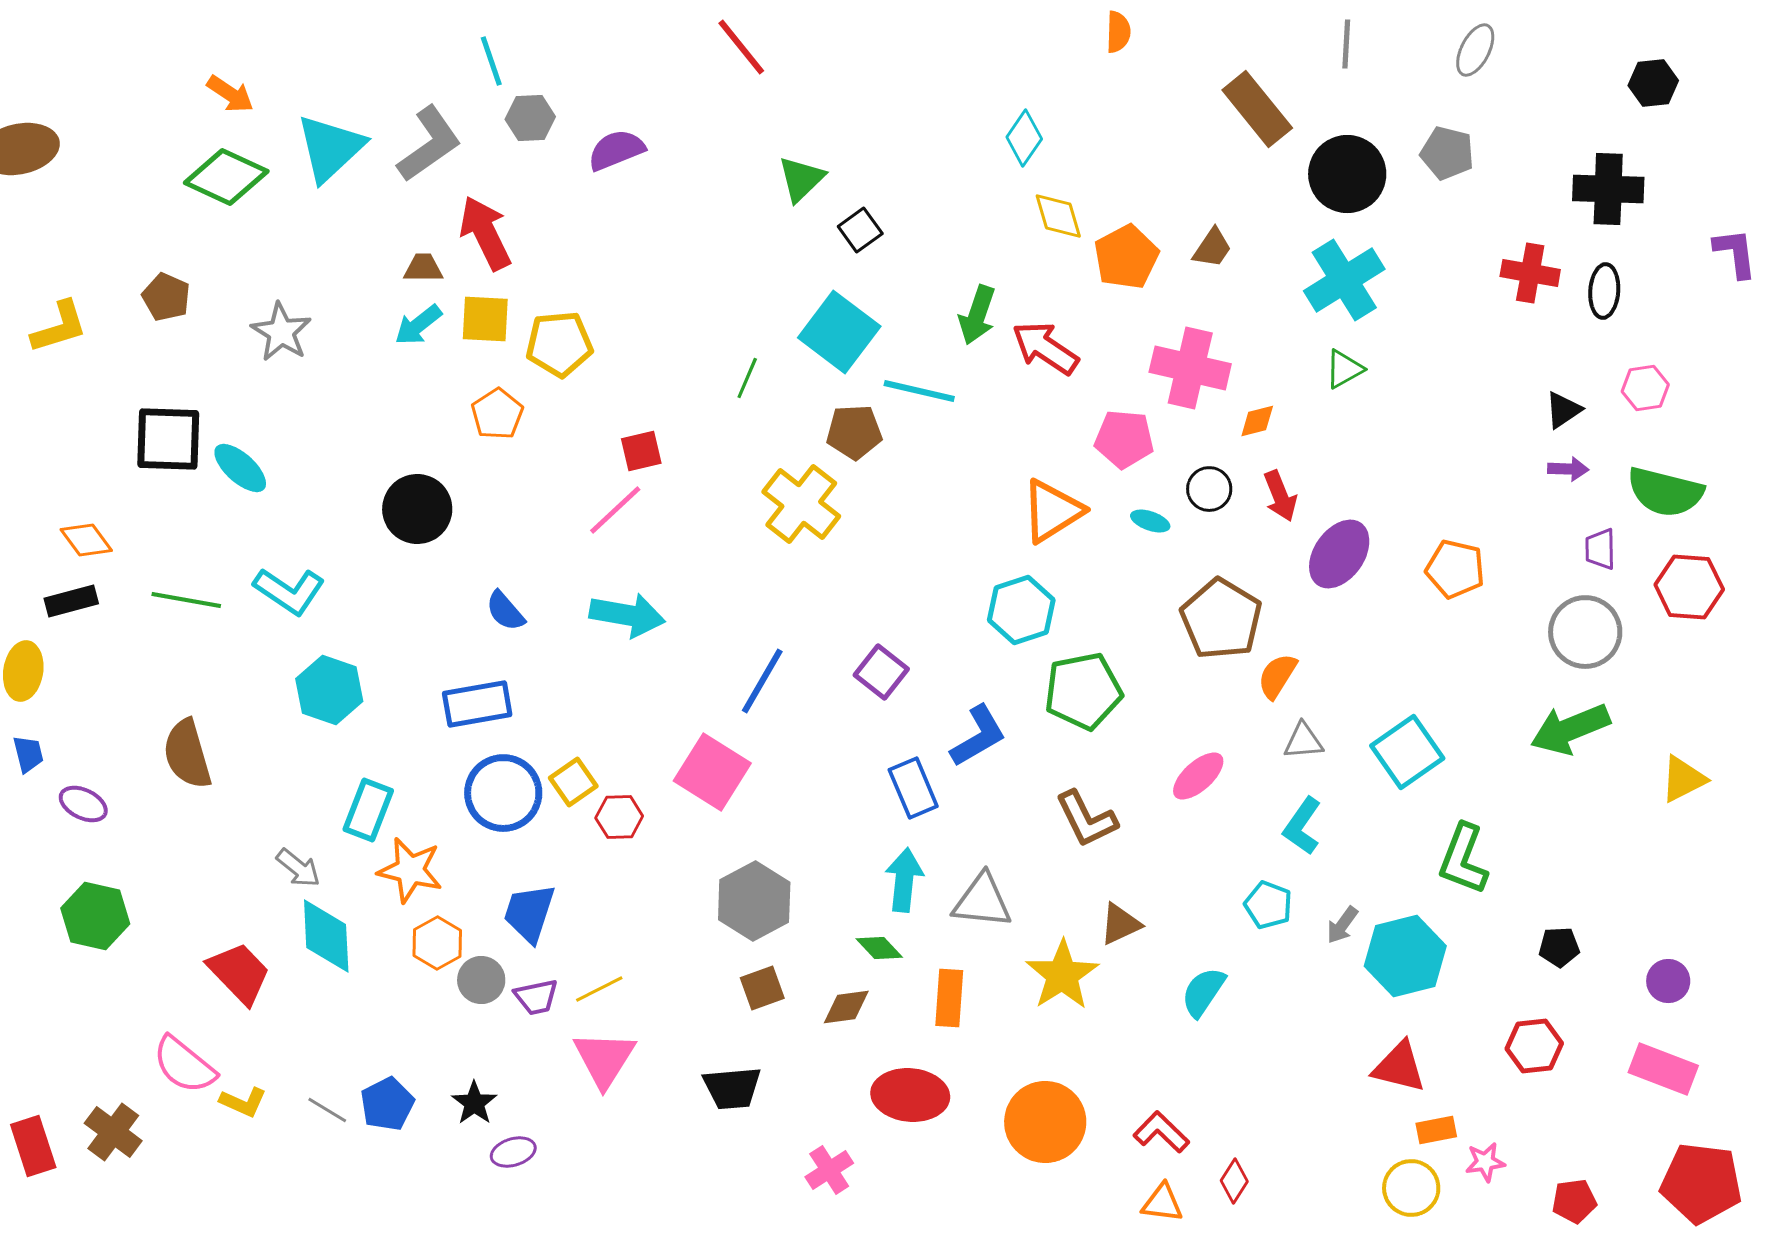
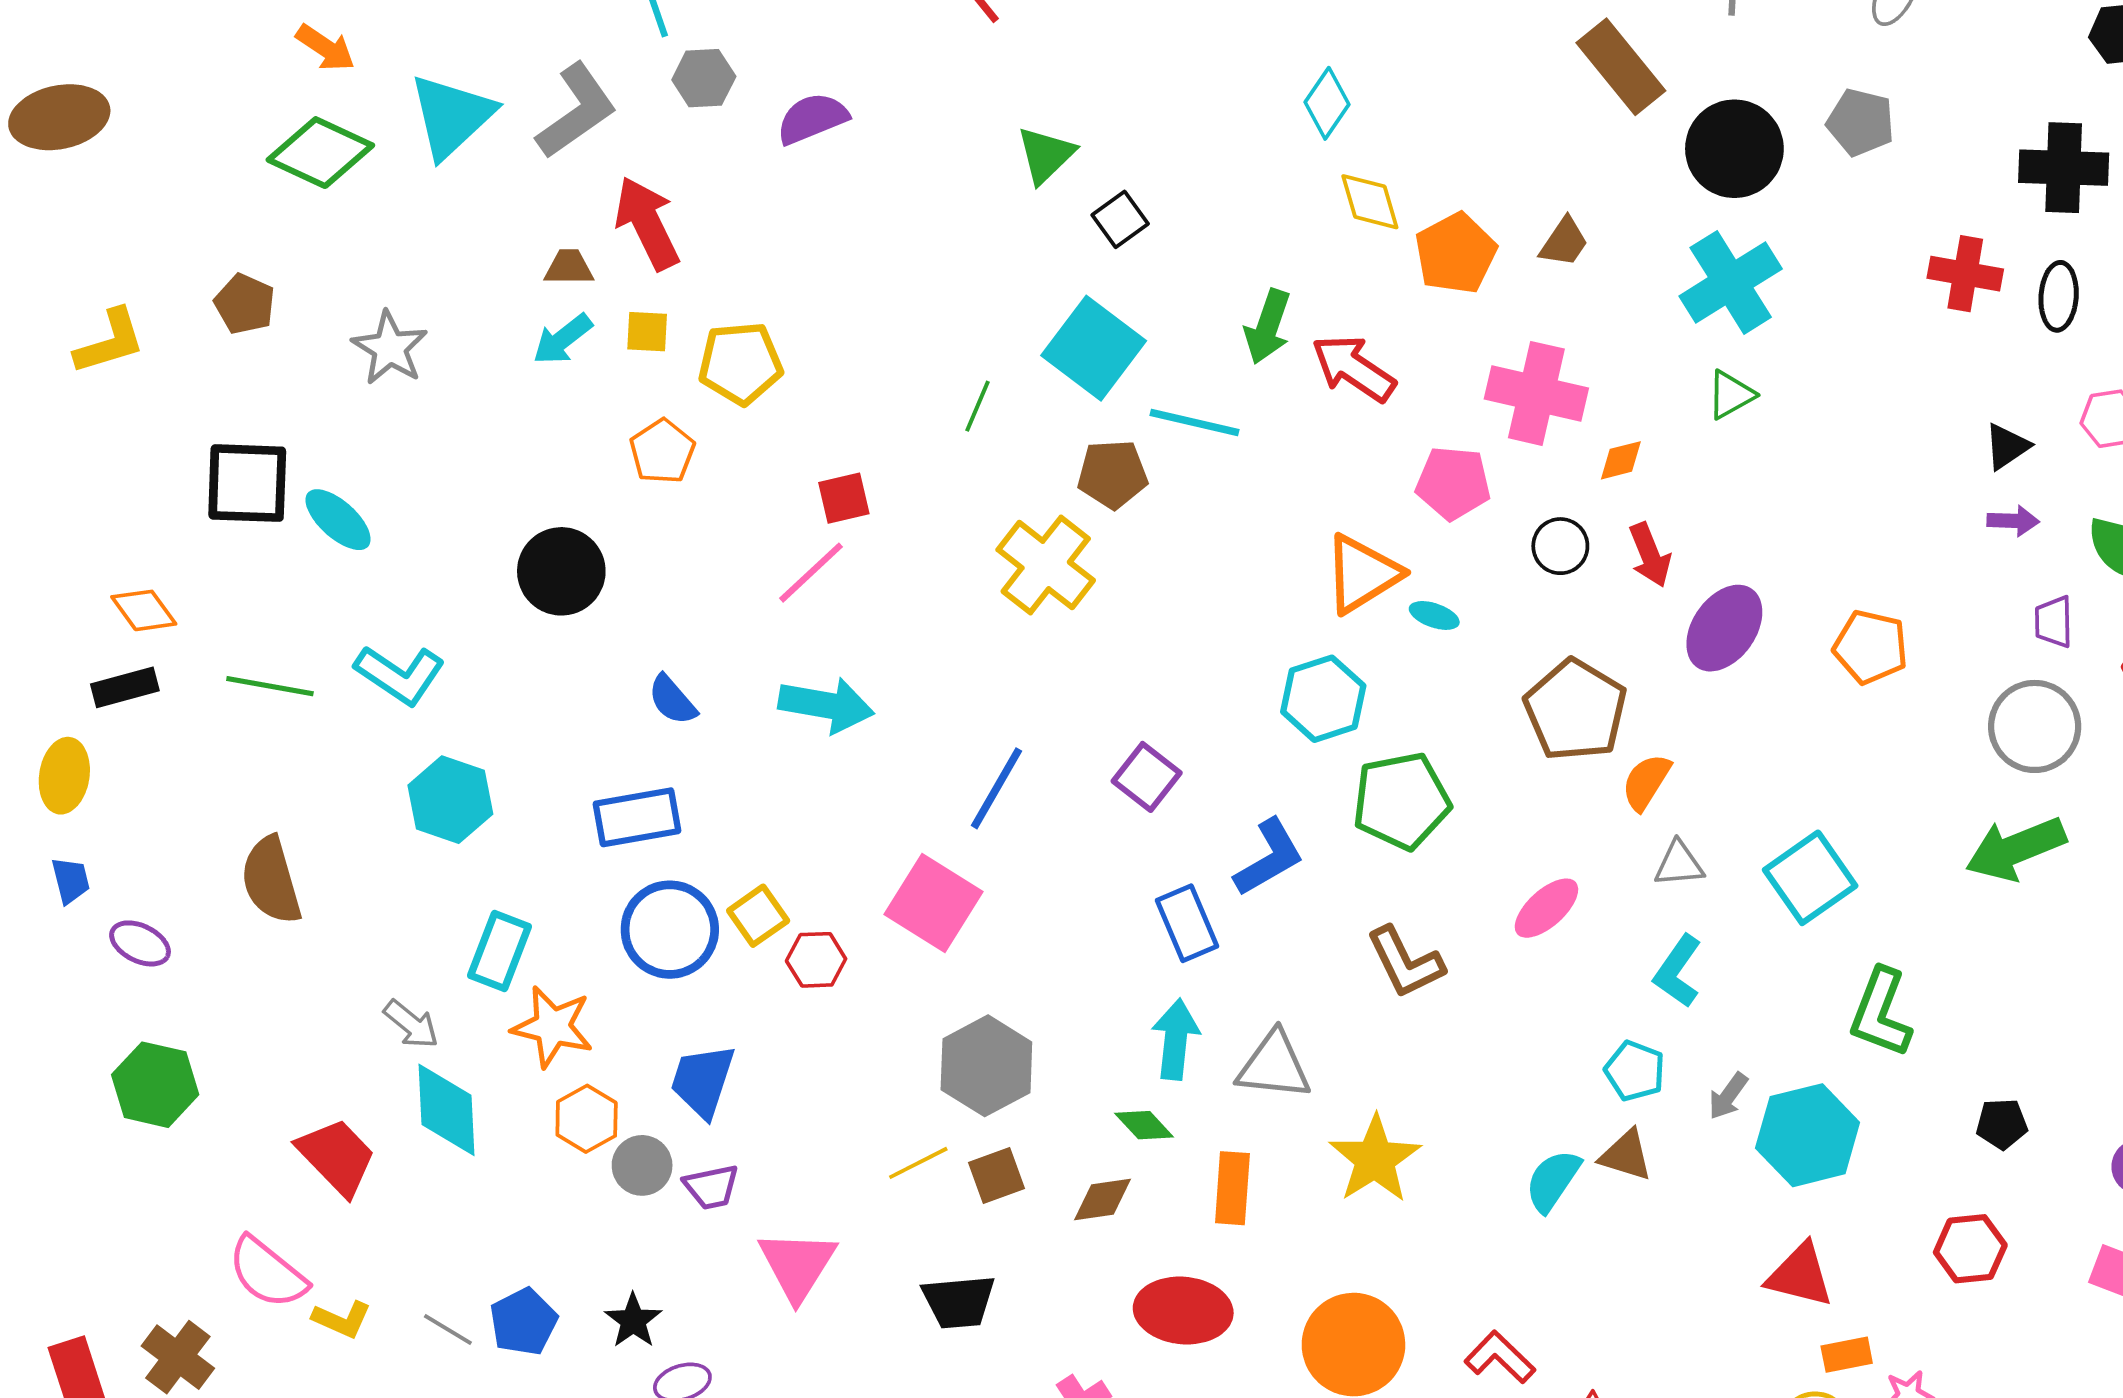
yellow square: (485, 319) -> (647, 332), size x0.7
cyan ellipse: (1150, 521) -> (1434, 615), moved
brown triangle: (1120, 924) -> (1626, 1155), moved, turned 42
yellow line: (599, 989) -> (918, 1163), moved

